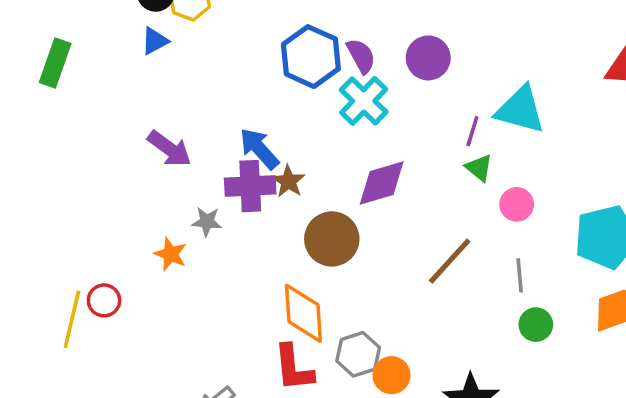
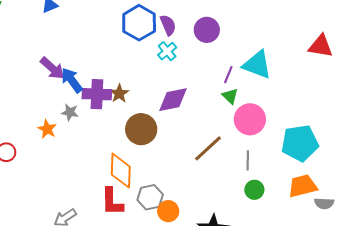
cyan cross: (364, 101) -> (167, 51), size x0.7
blue arrow: (259, 149) -> (72, 80), moved
pink circle: (517, 204) -> (250, 119), size x1.6

